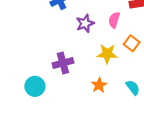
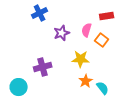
orange square: (132, 43) -> (102, 40), moved
orange star: (99, 85) -> (86, 81), moved

